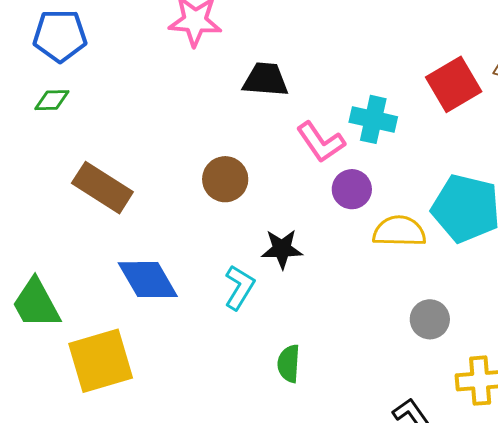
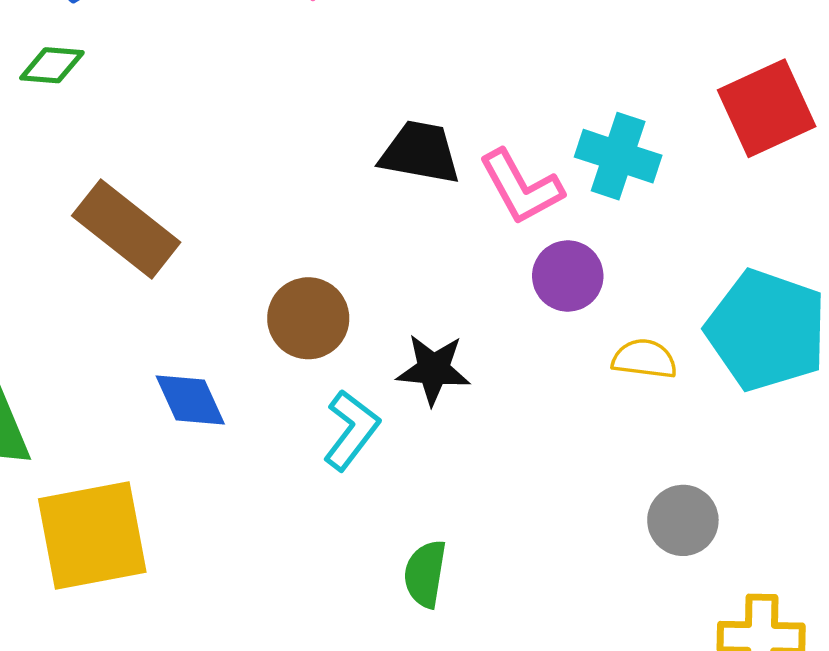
black trapezoid: (266, 80) -> (420, 153), moved
brown circle: (225, 179) -> (308, 318), moved
yellow semicircle: (399, 231) -> (644, 359), size x0.7
blue diamond: (148, 280) -> (190, 400), size x0.7

